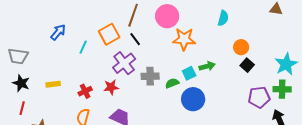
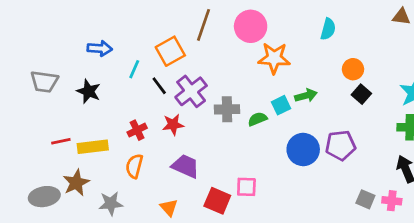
blue arrow: (58, 32) -> (100, 48), turned 54
black line: (135, 39) -> (159, 86), moved
black star: (21, 83) -> (89, 91), moved
yellow rectangle: (53, 84) -> (93, 147), moved, size x1.5
purple pentagon: (259, 97) -> (341, 145), moved
blue circle: (193, 99) -> (303, 149), moved
red line: (22, 108) -> (61, 141), moved, turned 64

